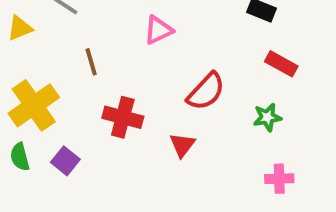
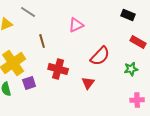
purple square: (65, 161) -> (29, 83), moved, turned 32

